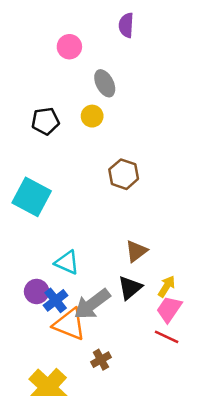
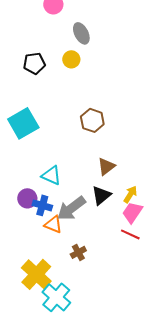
brown hexagon: (124, 174) -> (92, 120), moved
cyan square: (32, 197) -> (23, 123), turned 32
blue cross: (56, 300) -> (42, 205), turned -36
orange triangle: (69, 324) -> (53, 224), size x0.7

